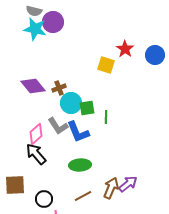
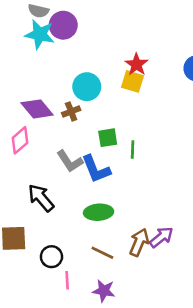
red star: (125, 49) -> (136, 64), moved
cyan circle: (71, 103) -> (87, 87), moved
pink diamond: (36, 134) -> (20, 140), moved
brown line: (83, 196) -> (102, 253), turned 54

